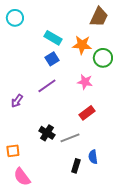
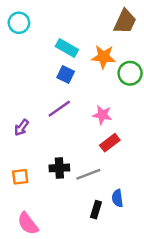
blue square: (52, 59) -> (66, 74), turned -32
pink star: (85, 82) -> (102, 115), moved
black cross: (47, 133) -> (59, 168), turned -35
orange square: (13, 151) -> (20, 177), moved

